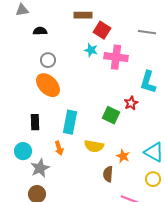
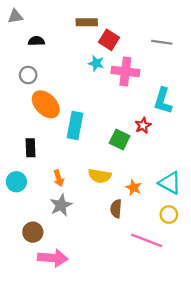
gray circle: (48, 60) -> (28, 75), moved
cyan rectangle: (70, 122) -> (75, 125), moved
gray star: (40, 168) -> (61, 205), moved

